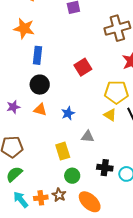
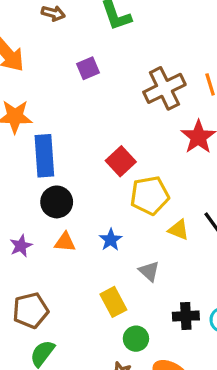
blue rectangle: (37, 55) -> (44, 156), size x1.4
yellow pentagon: (116, 92) -> (150, 195), moved
gray triangle: (88, 137) -> (149, 271), turned 48

